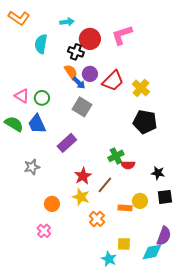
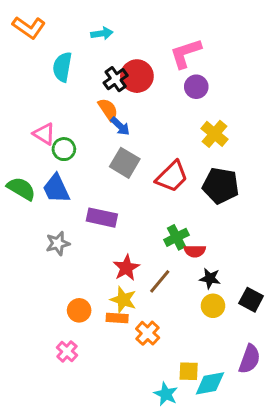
red circle: (90, 39) -> (137, 76), moved
black cross: (76, 52) -> (116, 79), turned 35
purple circle: (90, 74) -> (196, 87), moved
red trapezoid: (113, 81) -> (172, 176), moved
pink triangle: (22, 96) -> (44, 134), moved
purple rectangle: (67, 143) -> (102, 218), turned 54
gray star: (32, 167) -> (58, 243), moved
black star: (158, 173) -> (210, 278), moved
black square: (165, 197) -> (251, 300), turned 35
orange rectangle: (125, 208) -> (117, 318), moved
cyan diamond: (152, 252) -> (210, 383), moved

